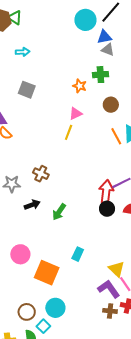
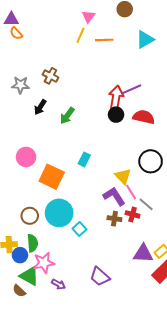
pink triangle: (76, 114) -> (88, 17), turned -32
orange line: (116, 136) -> (104, 40), moved, turned -66
black arrow: (32, 205) -> (40, 107), turned 140
cyan circle: (55, 308) -> (59, 213), size x1.4
cyan square: (43, 326) -> (79, 229), moved

